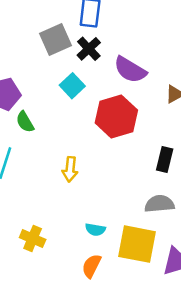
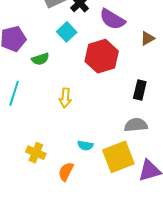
green semicircle: (25, 122) -> (40, 59), moved, turned -78
yellow square: (137, 244) -> (118, 157), turned -32
orange semicircle: (92, 266) -> (66, 172), moved

